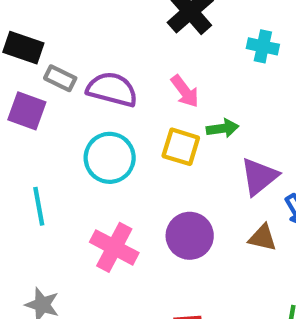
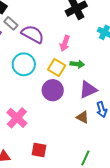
pink arrow: (185, 91) -> (65, 43), turned 42
purple circle: (190, 236) -> (53, 90), moved
pink cross: (114, 247) -> (17, 118), moved

